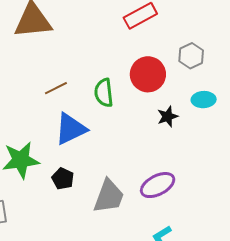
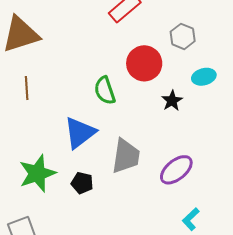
brown line: (56, 88) -> (27, 88), moved, turned -55
gray trapezoid: (109, 196) -> (126, 156), moved

